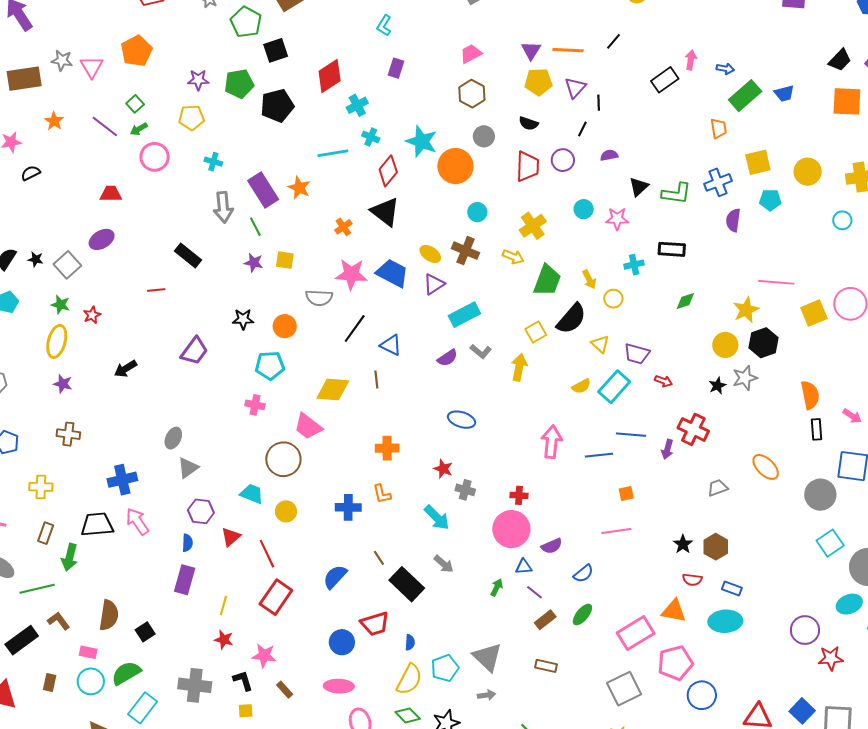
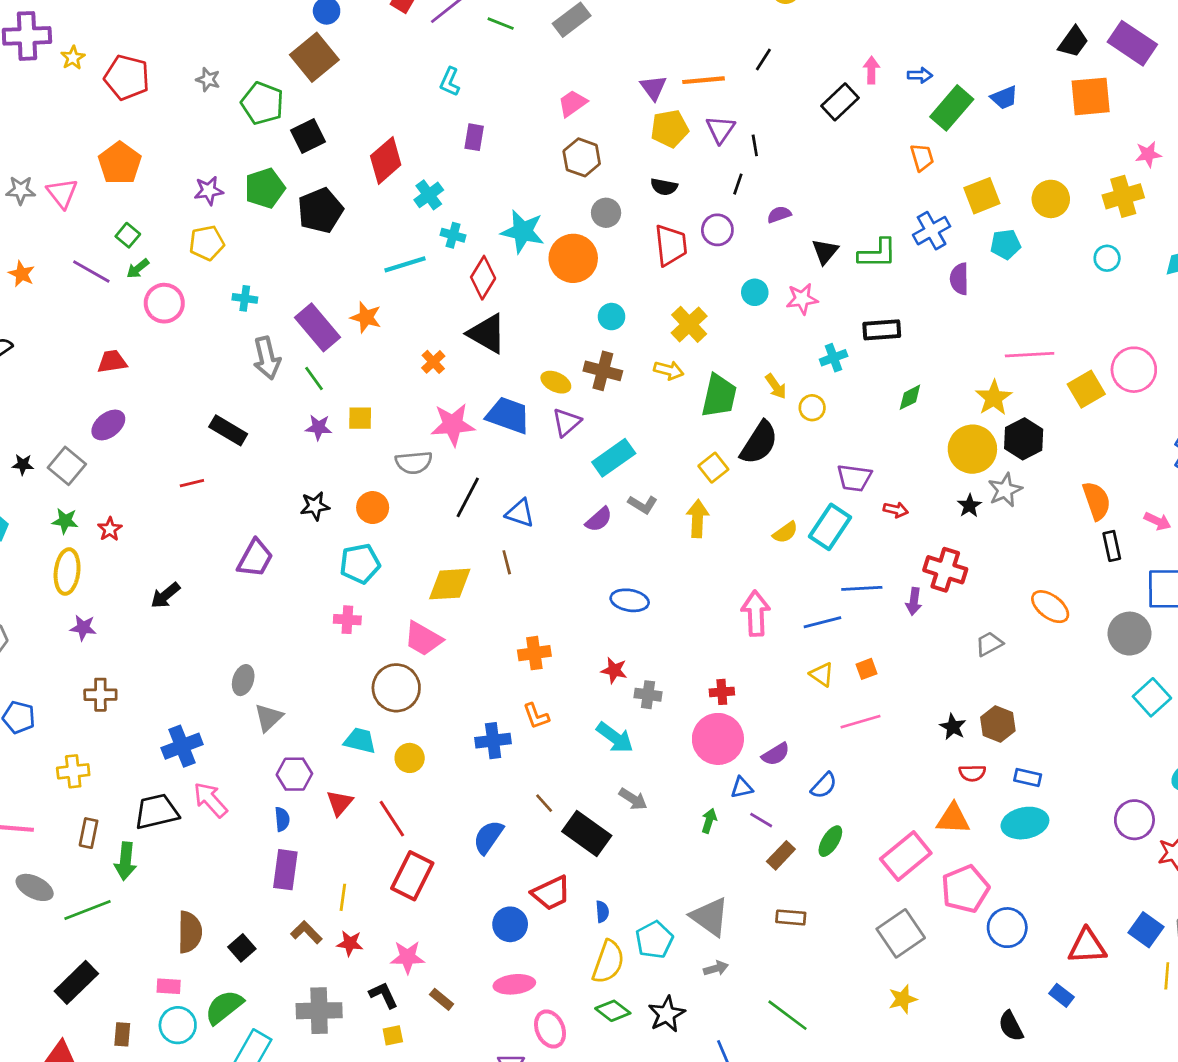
yellow triangle: (600, 344) -> (822, 674), moved
yellow circle: (725, 345) -> (972, 449), size x1.4
brown L-shape: (59, 621) -> (306, 932), moved

